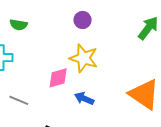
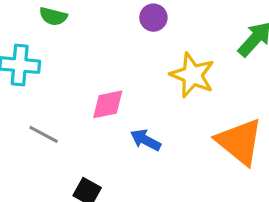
yellow star: (84, 58) -> (192, 75), moved

